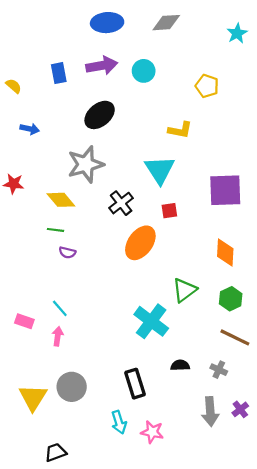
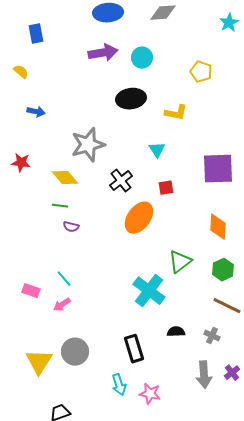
blue rectangle: (59, 73) -> (36, 34), moved
black ellipse: (100, 115) -> (131, 99), moved, turned 32
cyan triangle: (160, 170) -> (157, 150), size x0.6
pink arrow: (58, 336) -> (62, 305), turned -132

